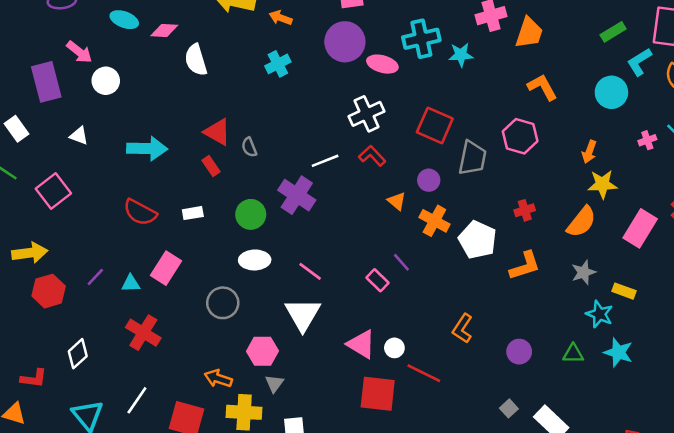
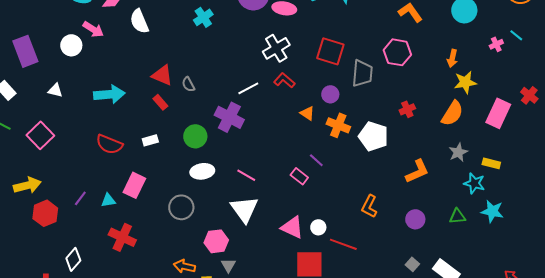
pink arrow: (79, 52) -> (93, 29), moved
orange L-shape: (525, 266) -> (417, 171), moved

